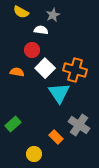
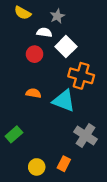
white square: (45, 68) -> (66, 47), moved
orange semicircle: (17, 72) -> (33, 93), moved
cyan triangle: (59, 93) -> (64, 101), turned -35
orange rectangle: (56, 137) -> (64, 164), moved, turned 72

